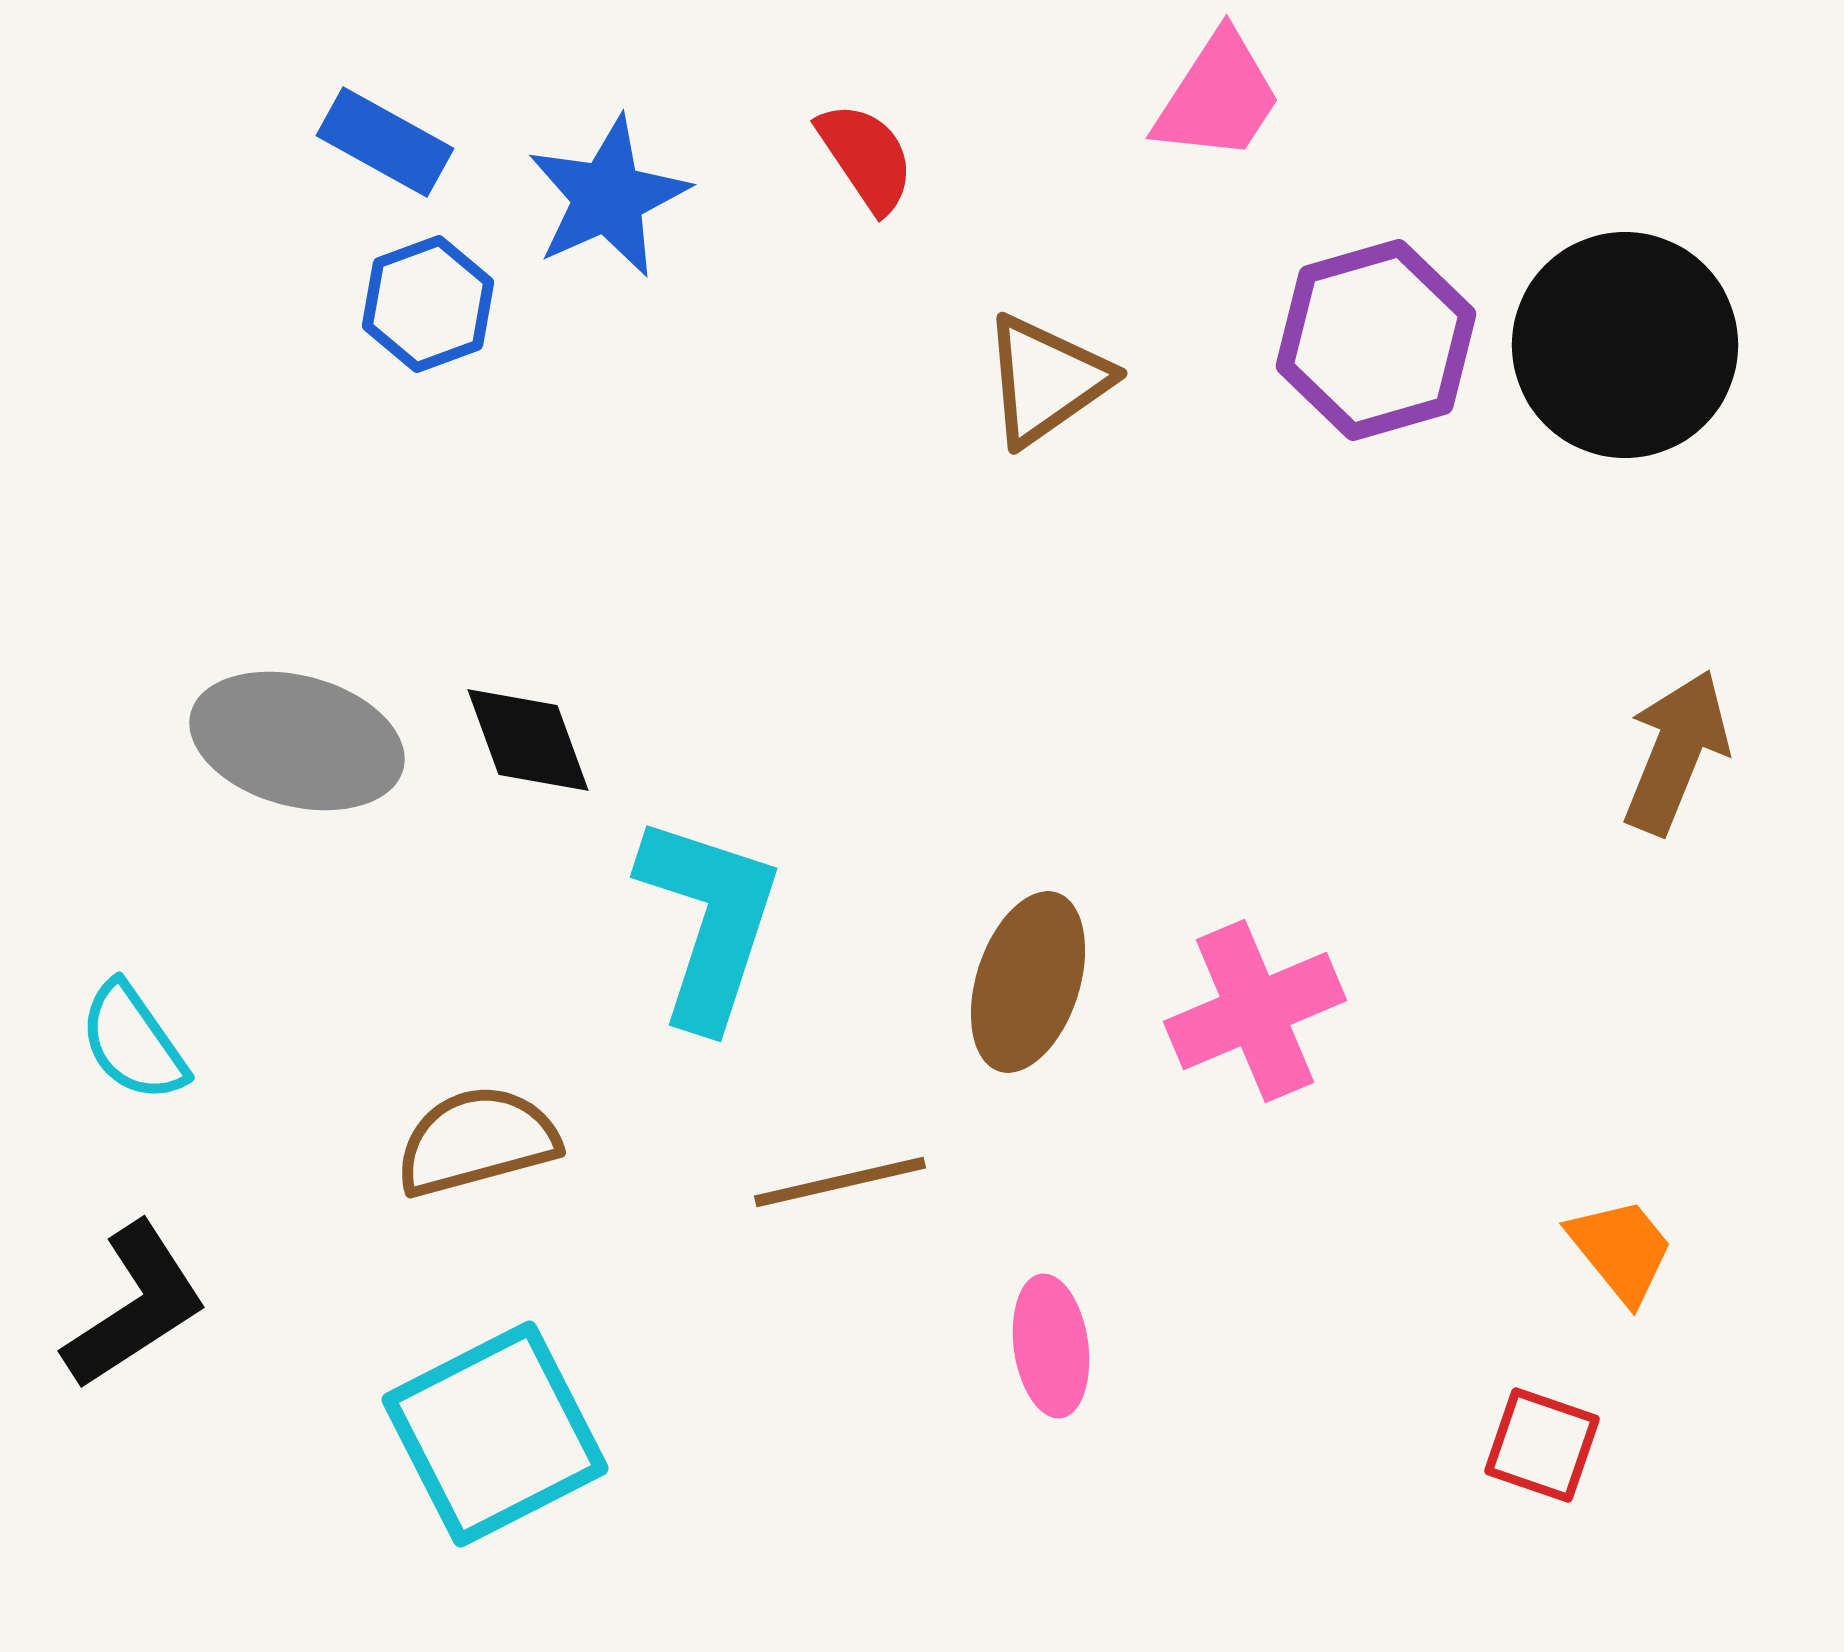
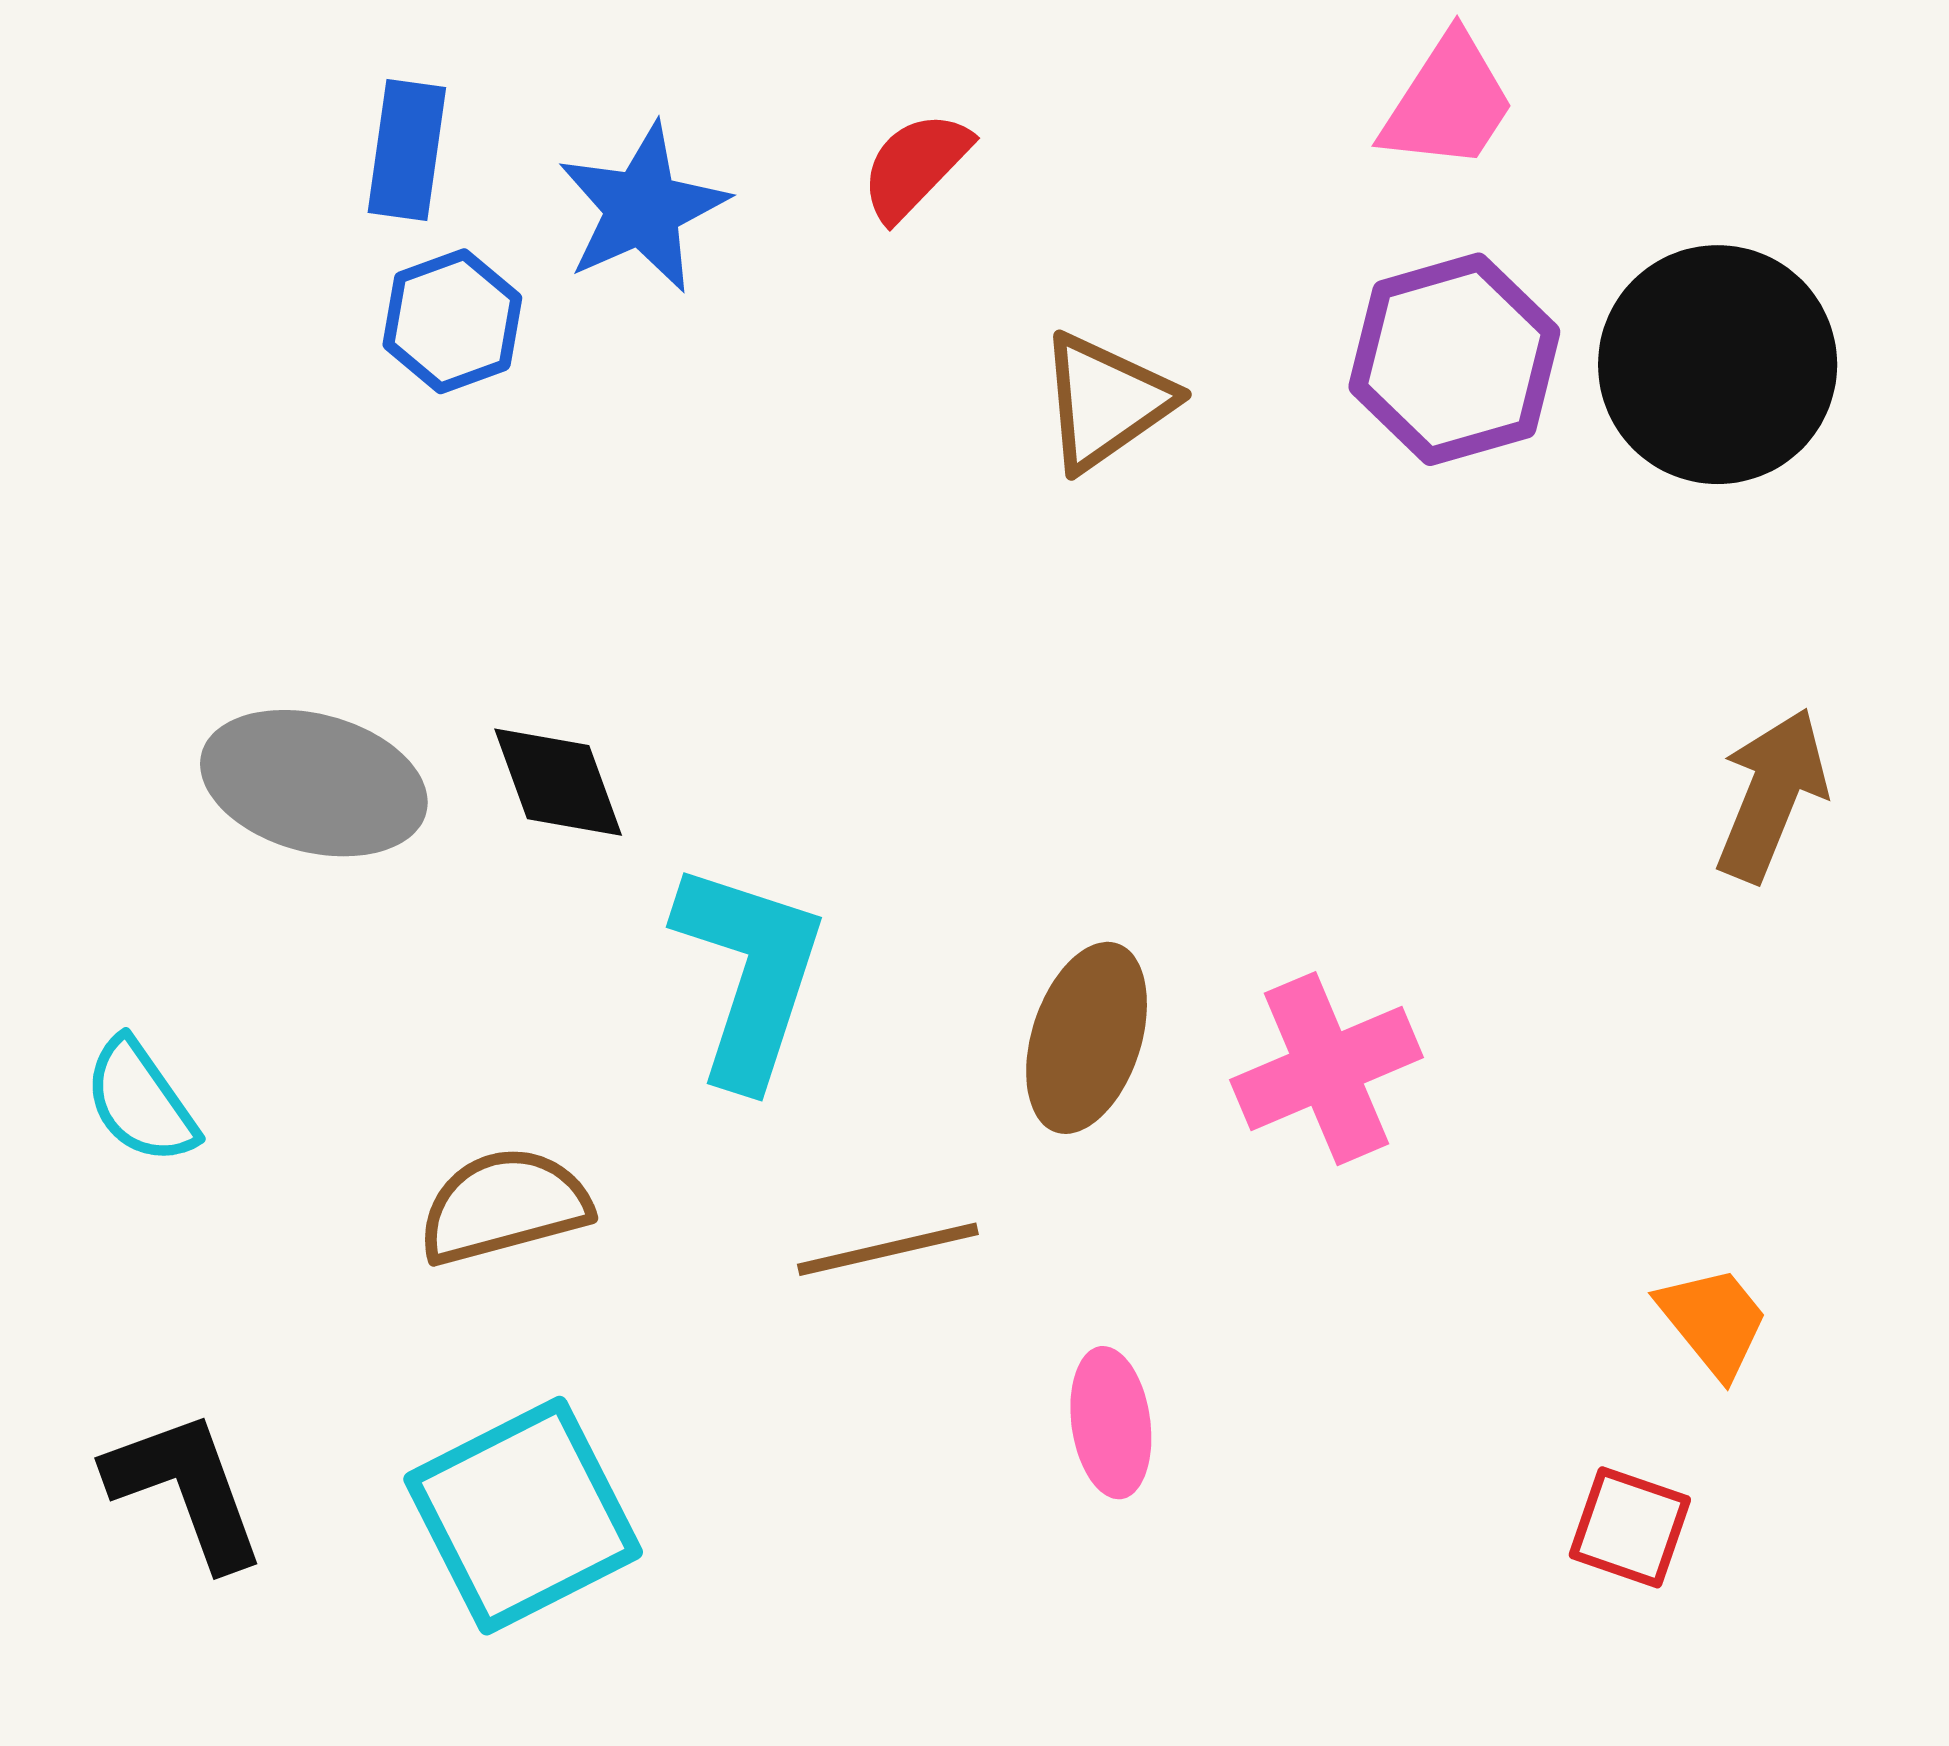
pink trapezoid: (1218, 97) -> (1448, 102), moved
blue rectangle: (385, 142) -> (407, 150), turned 69
red semicircle: (866, 157) -> (915, 166), turned -102
black L-shape: (135, 1306) -> (186, 1489), moved, turned -77

